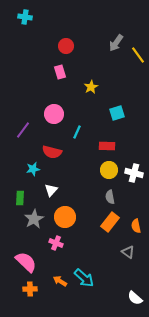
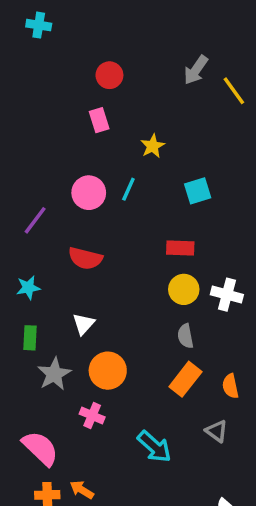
cyan line: (77, 132) -> (128, 189), moved
cyan star: (33, 169) -> (28, 288), moved
cyan arrow: (84, 278) -> (154, 447), moved
orange arrow: (60, 281) -> (82, 490), moved

